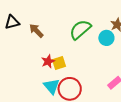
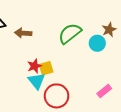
brown arrow: (36, 31) -> (23, 33), turned -42
cyan triangle: (52, 86) -> (37, 81), moved

